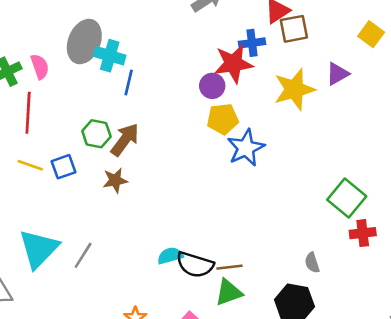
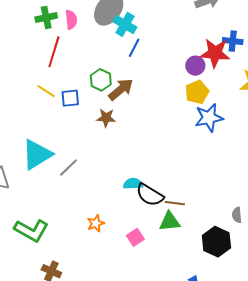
yellow pentagon: (223, 119) -> (197, 92), turned -30

